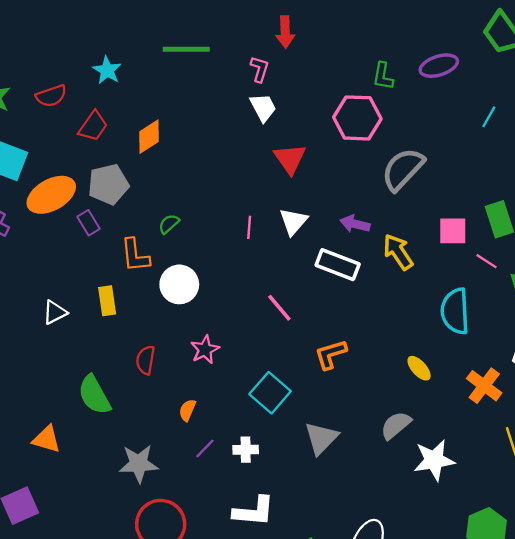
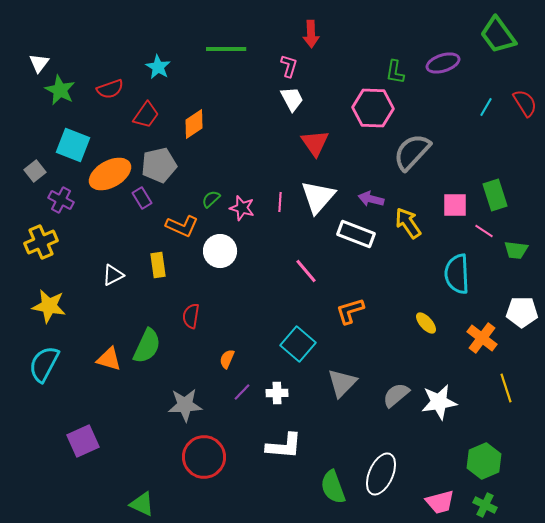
white triangle: (293, 222) -> (318, 197), size x1.4
orange L-shape: (135, 255) -> (182, 226), turned -60
pink star: (205, 350) -> (242, 208), moved, turned -30
green semicircle: (94, 395) -> (147, 346), turned -126
gray semicircle: (396, 425) -> (396, 395), moved
orange triangle: (47, 439) -> (109, 359), moved

